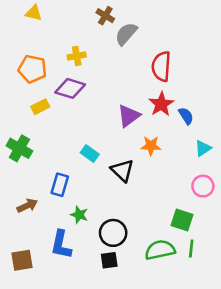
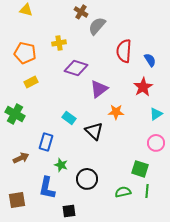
purple diamond: (70, 88) -> (76, 68), moved
red star: (161, 104) -> (143, 87), moved
blue semicircle: (186, 116) -> (150, 60), moved
green semicircle: (160, 250) -> (123, 192), size x0.7
black square: (109, 260) -> (69, 211), moved

